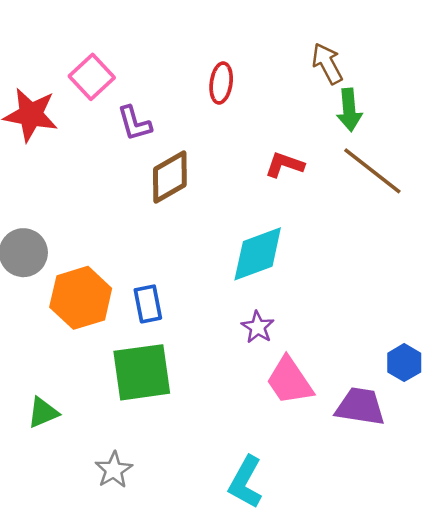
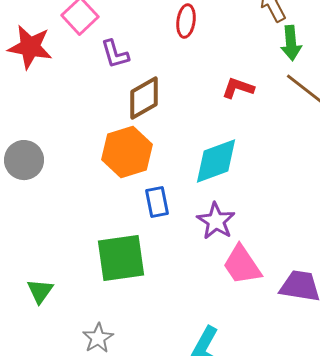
orange hexagon: (81, 298) -> (127, 152), moved
blue rectangle: (148, 304) -> (157, 202), moved
purple star: (258, 327) -> (216, 221), size x1.4
green triangle: (43, 413) -> (40, 291), turned -32

